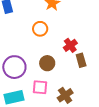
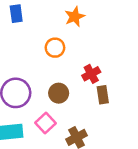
pink square: (40, 87) -> (45, 123), turned 35

